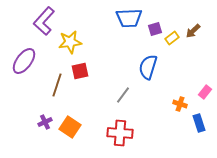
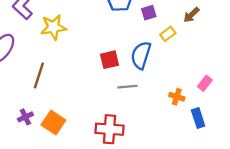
yellow rectangle: (172, 38) -> (168, 34), moved
red square: (80, 71) -> (110, 60), moved
gray line: (123, 95) -> (127, 87), moved, turned 48

